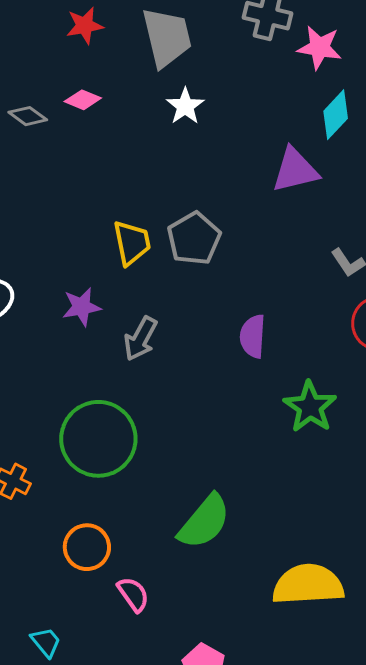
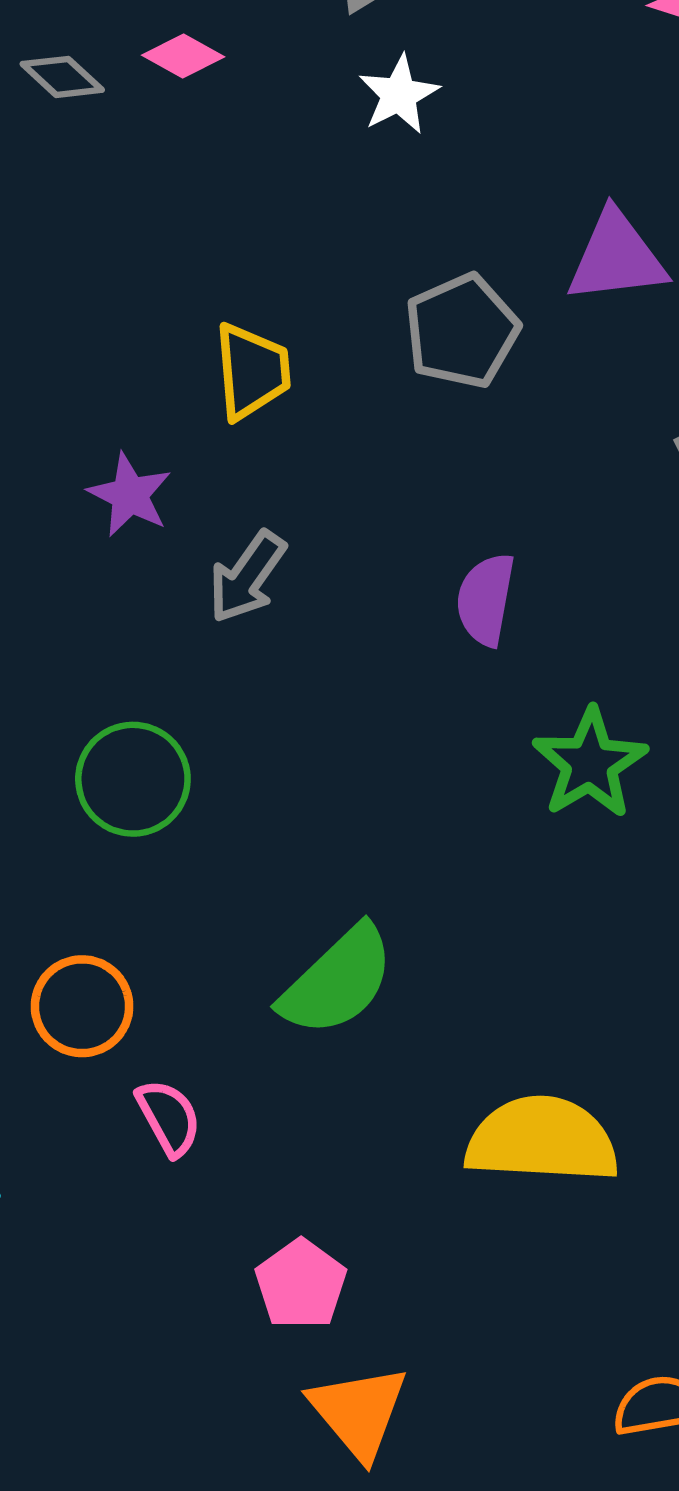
gray pentagon: (194, 239) -> (462, 331), moved
purple star: (82, 307) -> (130, 495), turned 30
green circle: (98, 439) -> (133, 779), size x0.7

